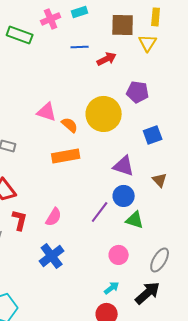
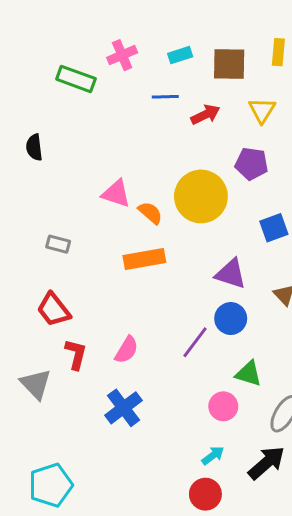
cyan rectangle: (80, 12) -> (180, 55), moved
yellow triangle: (148, 43) -> (262, 110), moved
green triangle: (135, 220) -> (249, 374), moved

